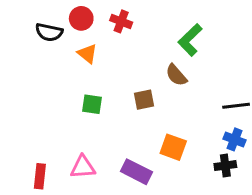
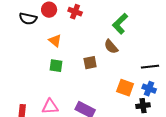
orange triangle: (87, 54) -> (55, 41), moved
orange square: (173, 147) -> (125, 88), moved

